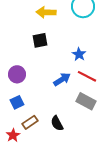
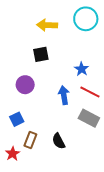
purple circle: (17, 74) -> (25, 85), moved
blue arrow: (62, 79) -> (64, 95), turned -66
brown rectangle: (30, 122) -> (30, 140), turned -35

